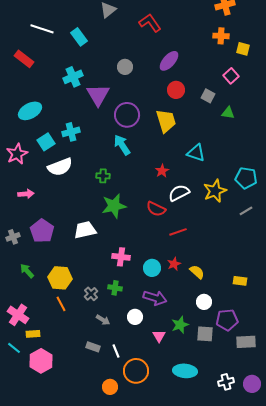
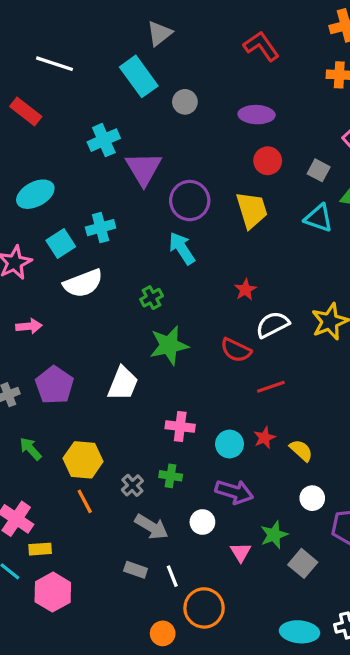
red L-shape: (150, 23) -> (261, 46), moved
cyan rectangle: (79, 37) -> (139, 76), moved, size x1.4
purple ellipse: (169, 61) -> (257, 115), turned 50
gray circle: (125, 67) -> (185, 102), moved
cyan triangle: (196, 153) -> (319, 218), moved
green cross: (103, 176) -> (152, 298), turned -32
white trapezoid: (85, 230) -> (123, 384), turned 125
gray arrow: (103, 320) -> (152, 527), size x1.5
gray square: (205, 334) -> (303, 563), moved, turned 36
cyan ellipse: (185, 371) -> (300, 632), moved

